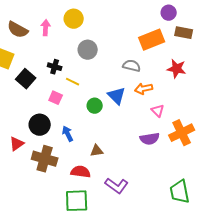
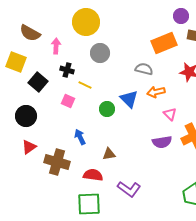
yellow circle: (74, 19) -> (86, 22), size x1.4
pink arrow: (46, 28) -> (56, 46), moved
black circle: (40, 125) -> (26, 116), moved

